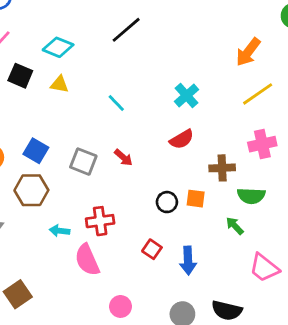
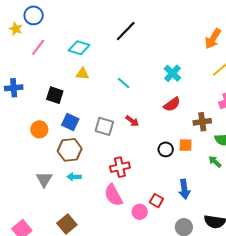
black square: (20, 76) -> (55, 95), moved
cyan arrow: (60, 231) -> (74, 177), moved
red square: (152, 249) -> (156, 201), moved
pink circle: (121, 306) -> (140, 212), moved

